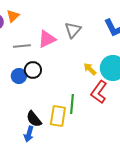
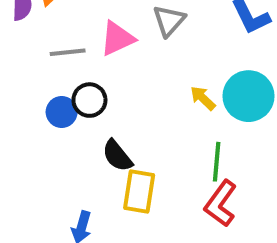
red L-shape: (99, 92) -> (221, 203), moved
green line: (72, 104) -> (217, 162), moved
black semicircle: (34, 119) -> (117, 156), moved

